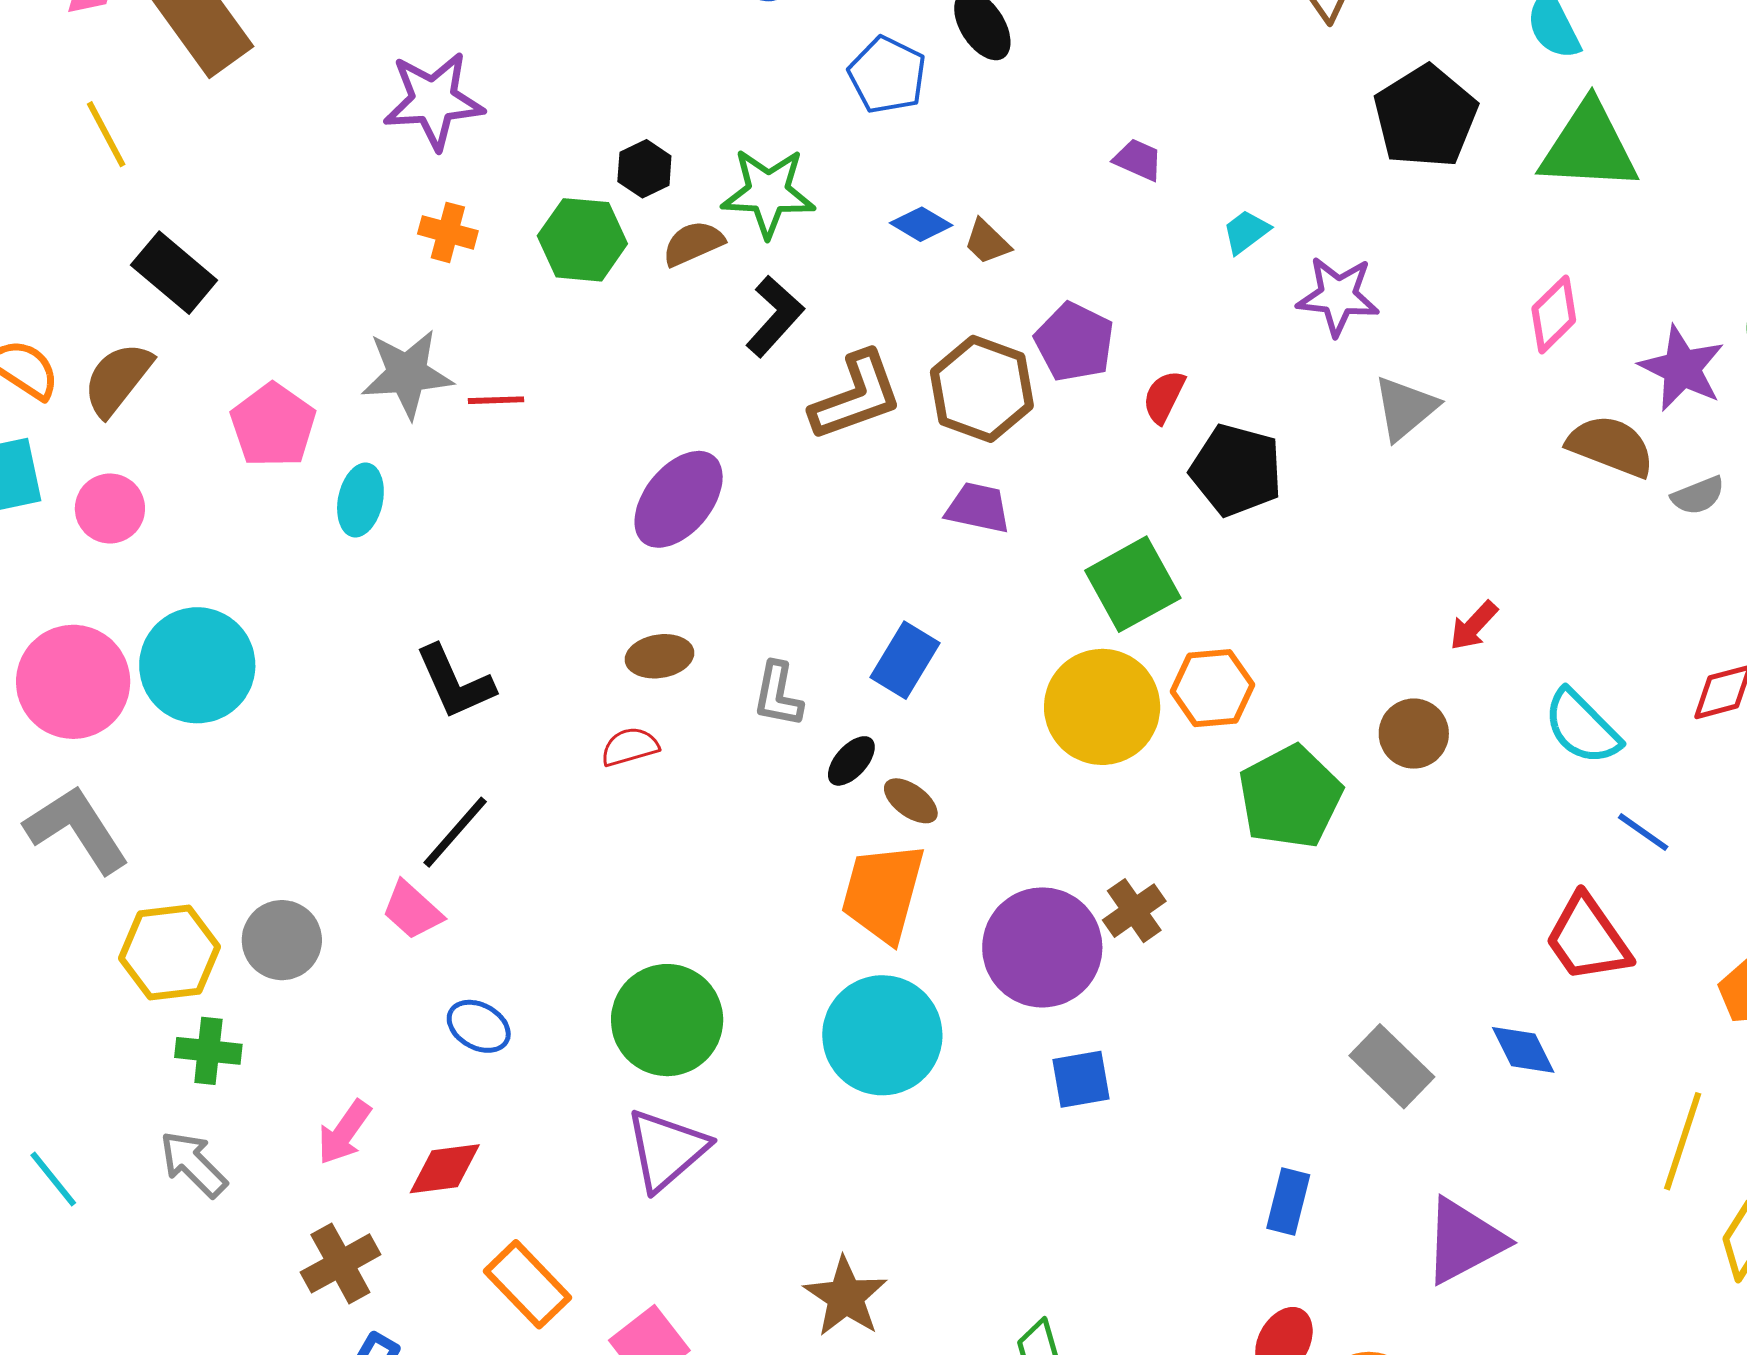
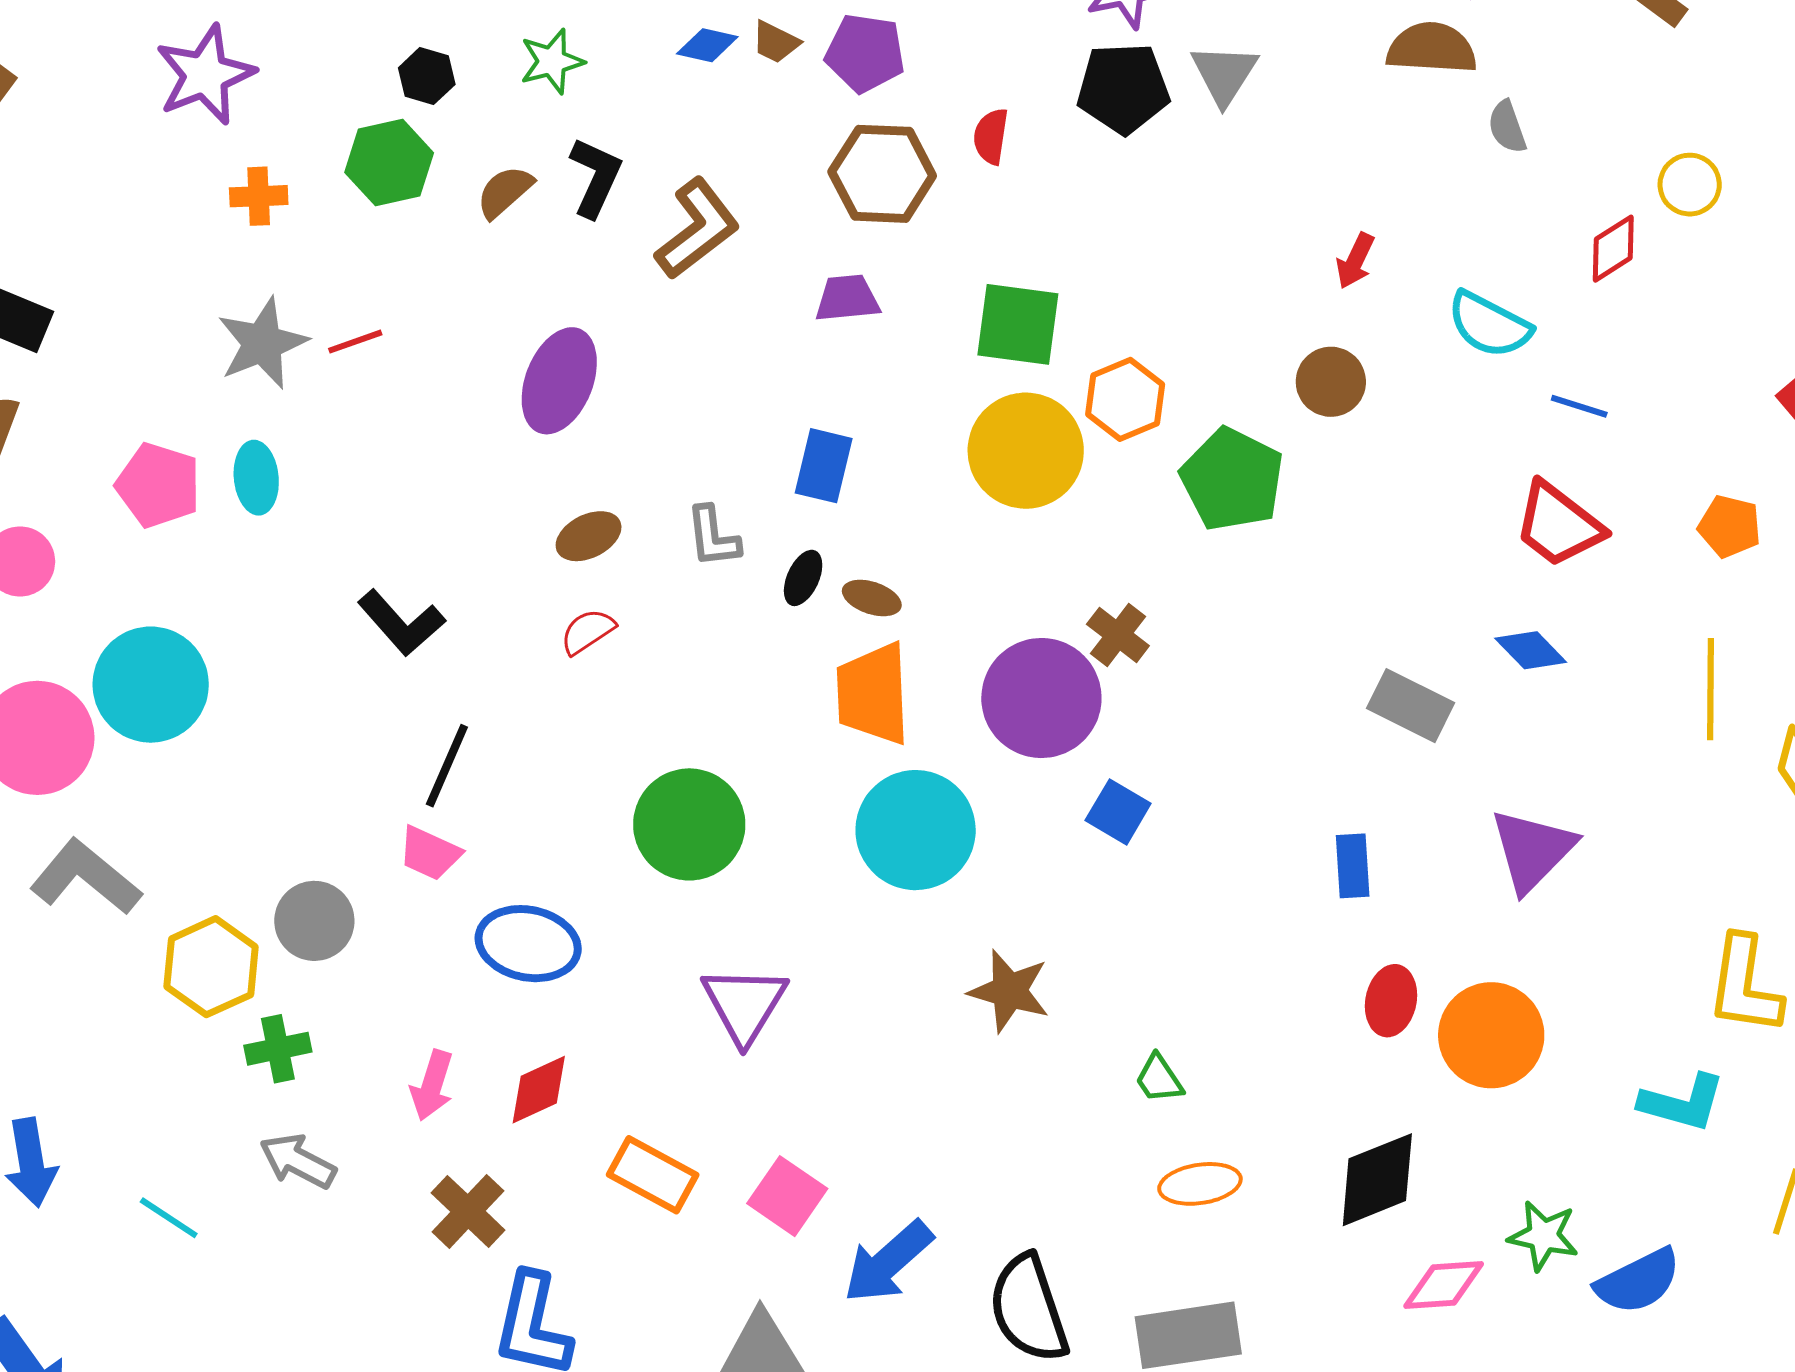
green star: (768, 193) -> (552, 61), size x0.7
brown semicircle: (693, 243) -> (505, 192), moved
purple pentagon: (1074, 342) -> (865, 53), moved
brown hexagon: (982, 389) -> (882, 174), moved
pink pentagon: (273, 425) -> (158, 485), moved
black pentagon: (1236, 470) -> (1123, 88), moved
gray semicircle: (1698, 495) -> (1507, 127), moved, turned 110
green square: (1133, 584) -> (1018, 324), turned -36
green circle: (667, 1020) -> (689, 824), moved
blue ellipse: (479, 1026) -> (528, 944), size x1.6
blue square: (1081, 1079) -> (1118, 812), turned -32
brown star: (846, 1297) -> (1009, 991), moved

